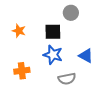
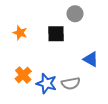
blue star: (53, 55) -> (46, 83), moved
orange cross: (22, 71) -> (23, 75), turned -35

